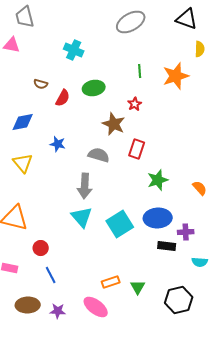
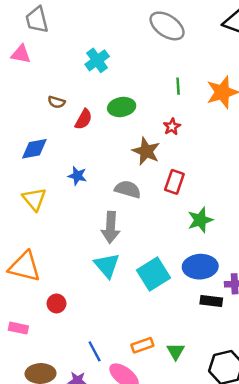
gray ellipse: (131, 22) -> (167, 26), turned 64
cyan cross: (74, 50) -> (97, 60), turned 30
blue line: (51, 275) -> (95, 351), moved

